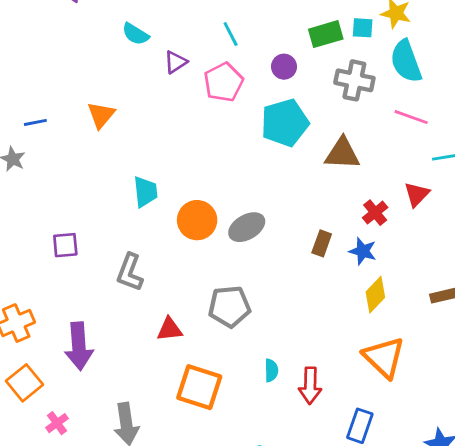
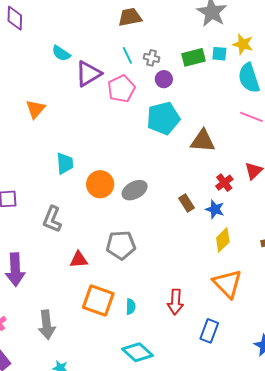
purple triangle: (175, 62) -> (88, 74), size x1.6
gray cross: (354, 80) -> (152, 58), moved, size x0.6
brown rectangle: (322, 243) -> (186, 203), turned -54
cyan semicircle: (271, 370) -> (131, 307), moved

